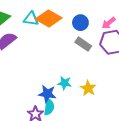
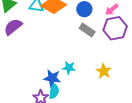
yellow star: (88, 88) -> (104, 71), moved

